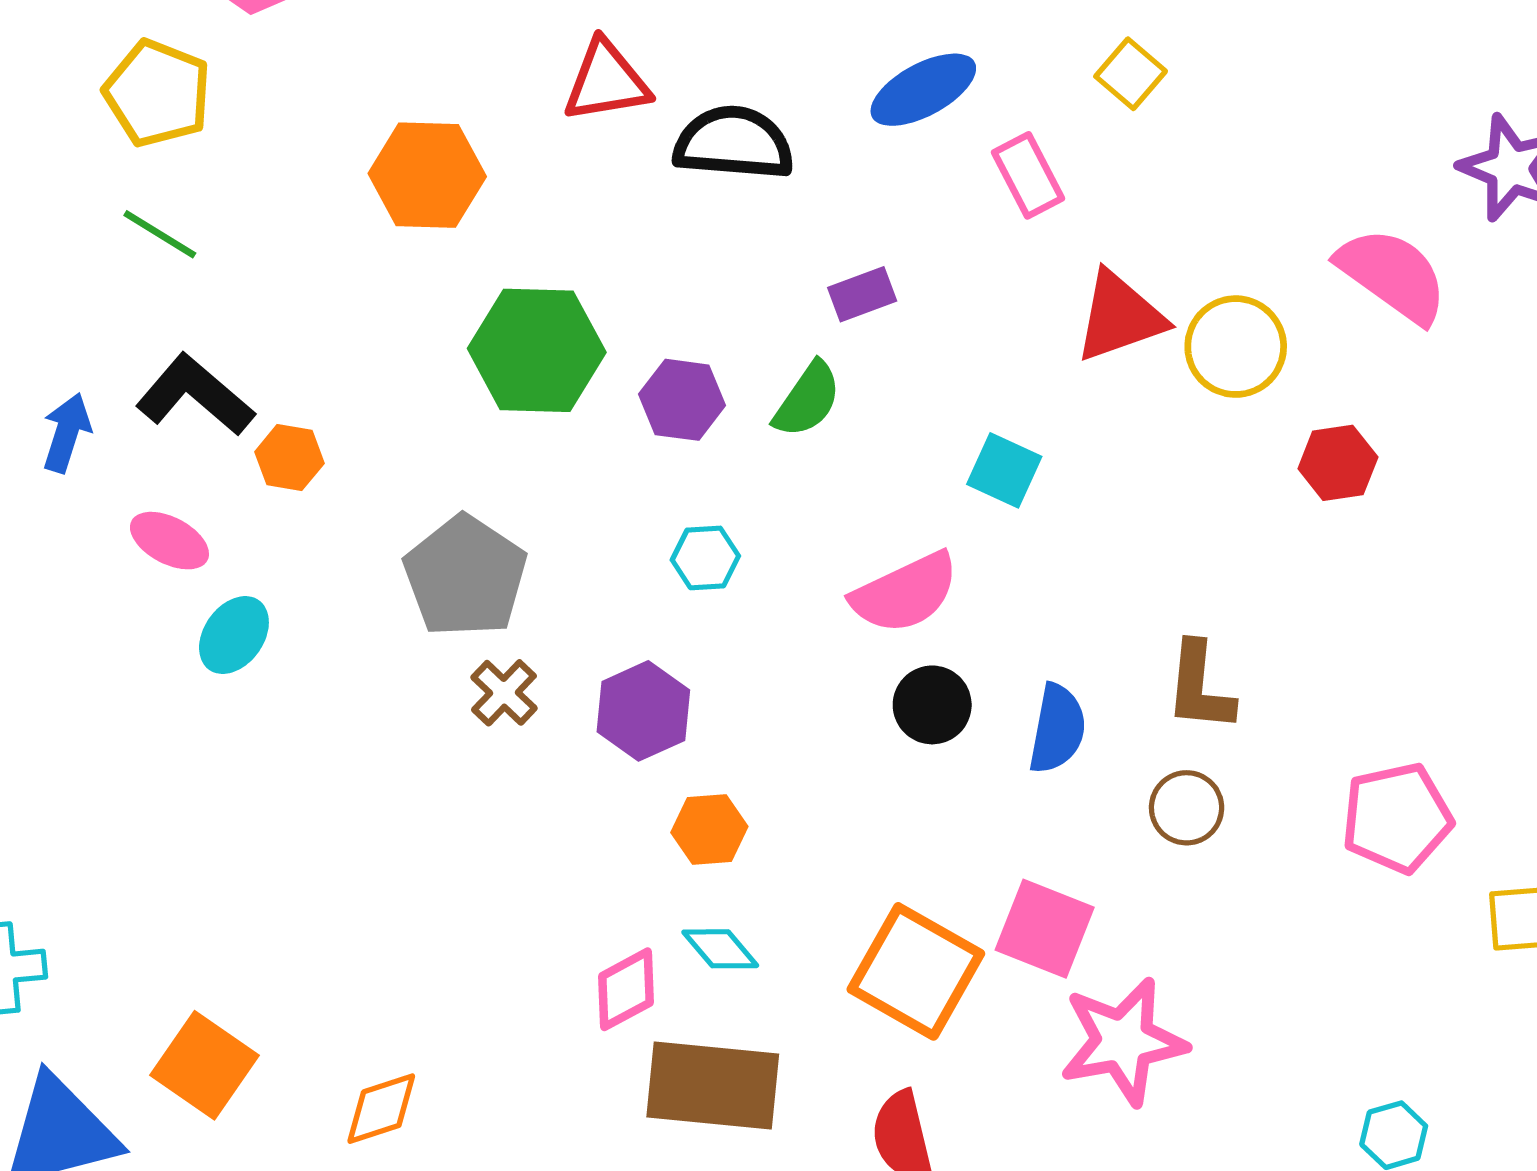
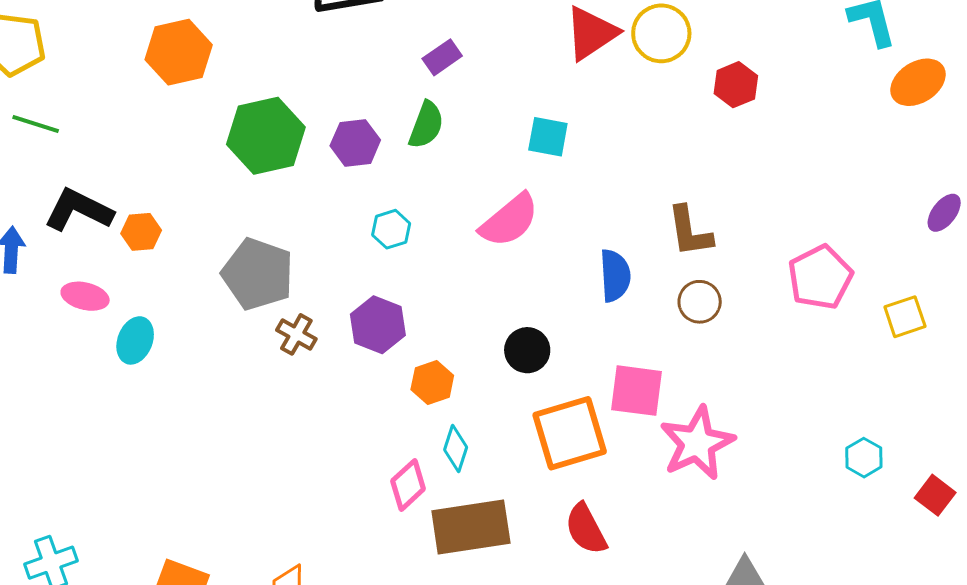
black circle: (932, 705) -> (527, 350), moved
cyan diamond: (720, 949) -> (456, 449), turned 72
orange square: (916, 971) -> (570, 433), turned -32

